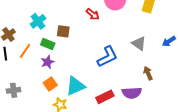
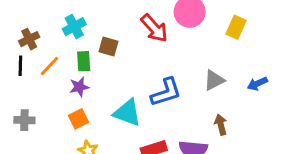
red arrow: (93, 14) -> (154, 28), size x1.5
gray triangle: (139, 43) -> (214, 80), turned 49
green rectangle: (48, 44) -> (84, 61), turned 56
cyan triangle: (75, 86) -> (127, 113), moved, turned 35

